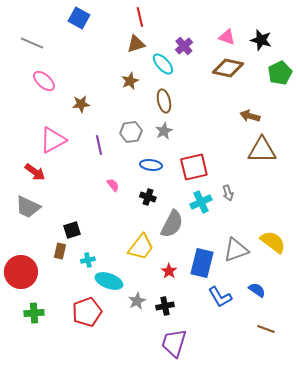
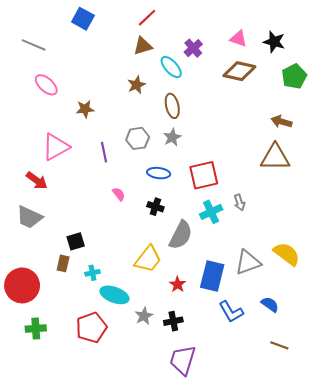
red line: (140, 17) -> (147, 18), turned 60
brown arrow: (250, 116) -> (281, 122), moved

